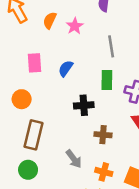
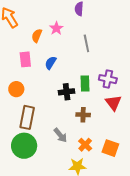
orange semicircle: (50, 20) -> (37, 36), moved
green rectangle: (107, 80) -> (85, 84), moved
green circle: (28, 170) -> (24, 146), size x1.6
orange cross: (104, 172) -> (85, 145), turned 32

